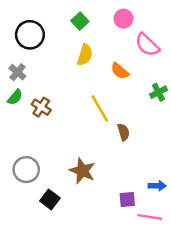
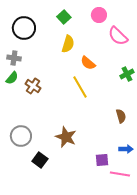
orange semicircle: (120, 71) -> (88, 63), moved
gray cross: (17, 72) -> (14, 58), turned -32
brown semicircle: (124, 132) -> (121, 116), moved

